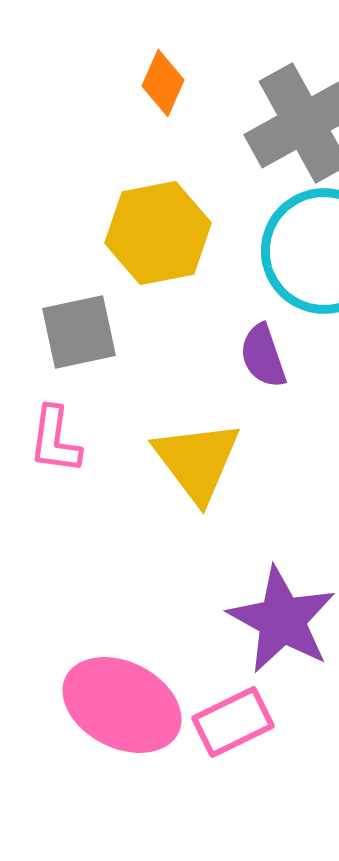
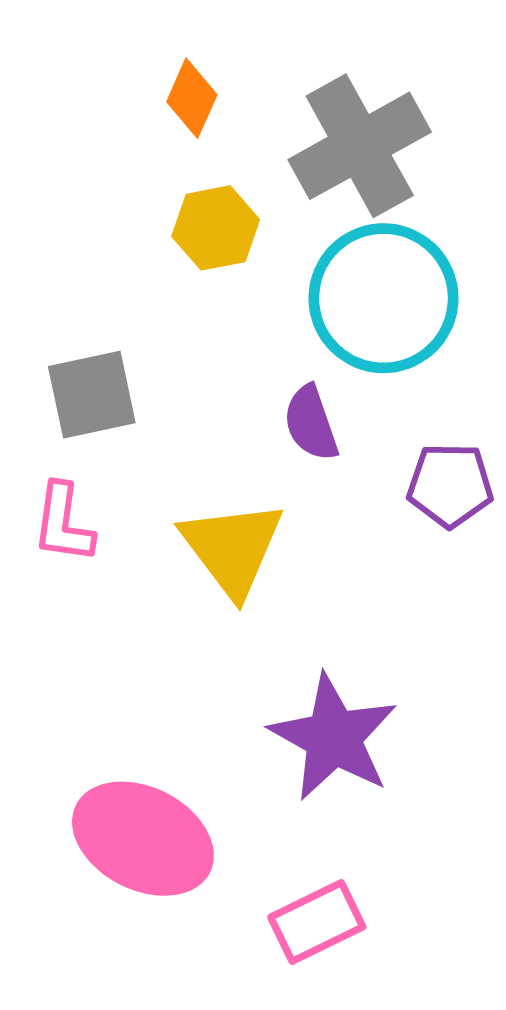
yellow hexagon: (158, 233) -> (216, 228), moved, size x0.7
pink rectangle: (233, 722) -> (317, 922), moved

